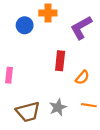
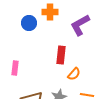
orange semicircle: (82, 77) -> (74, 74), moved

